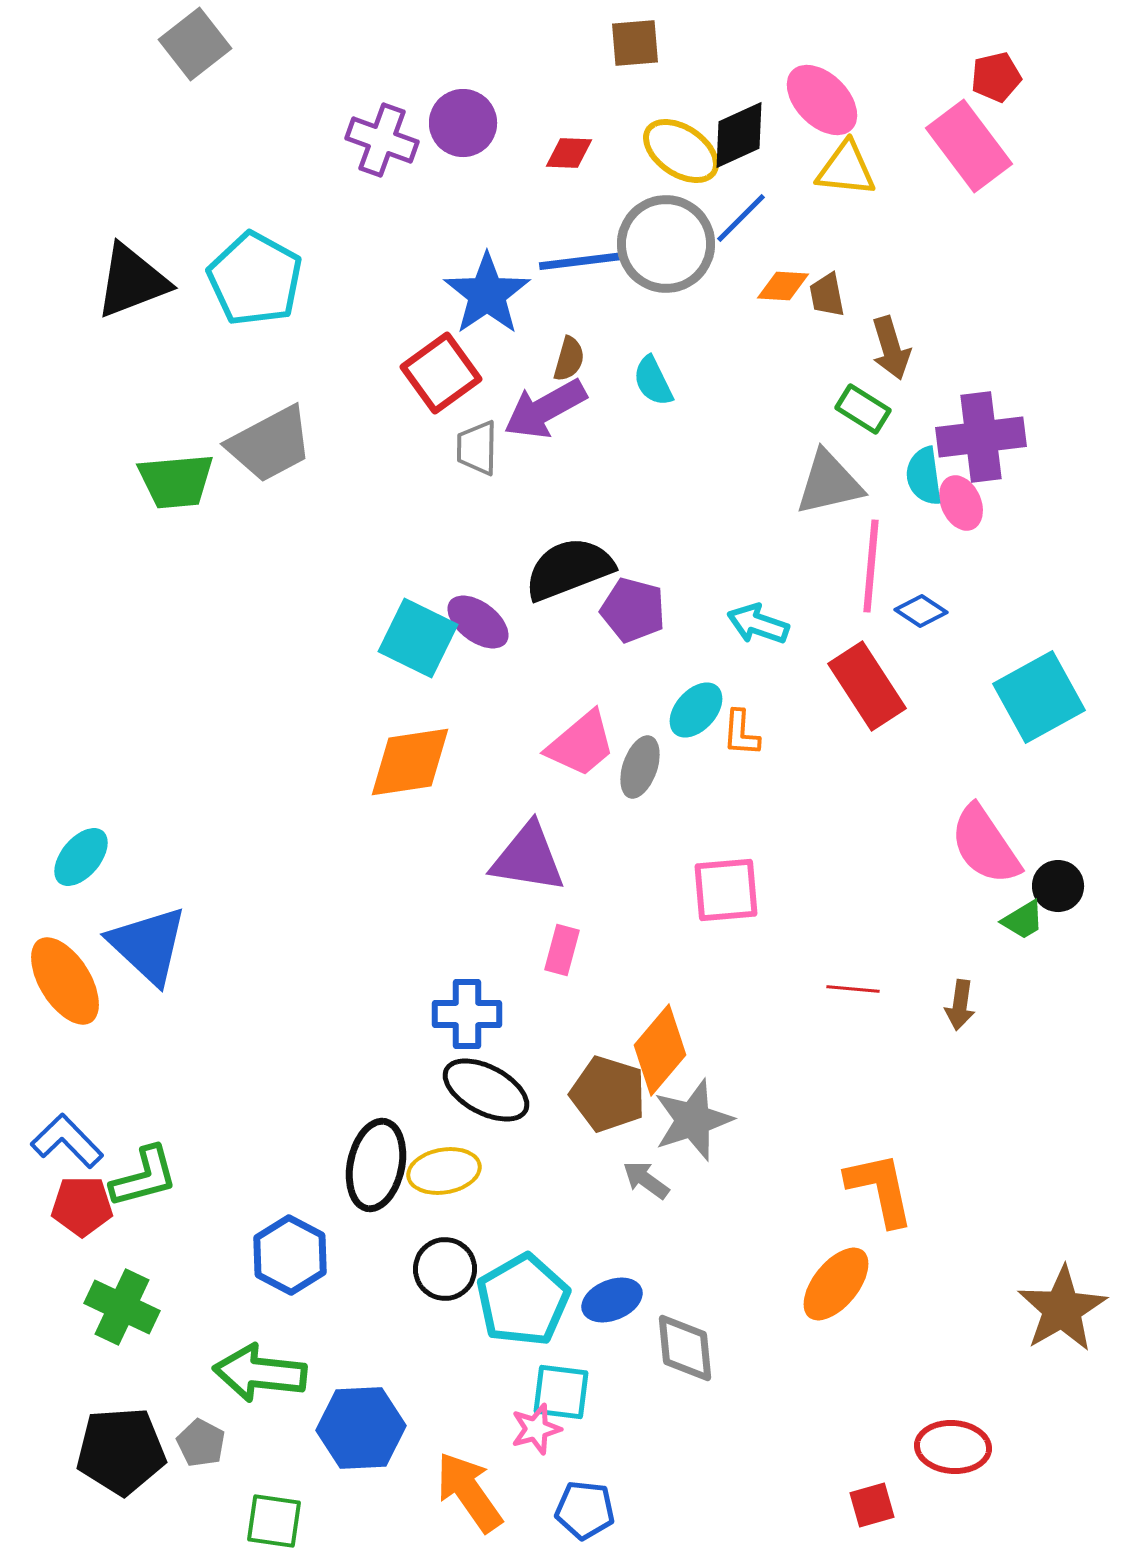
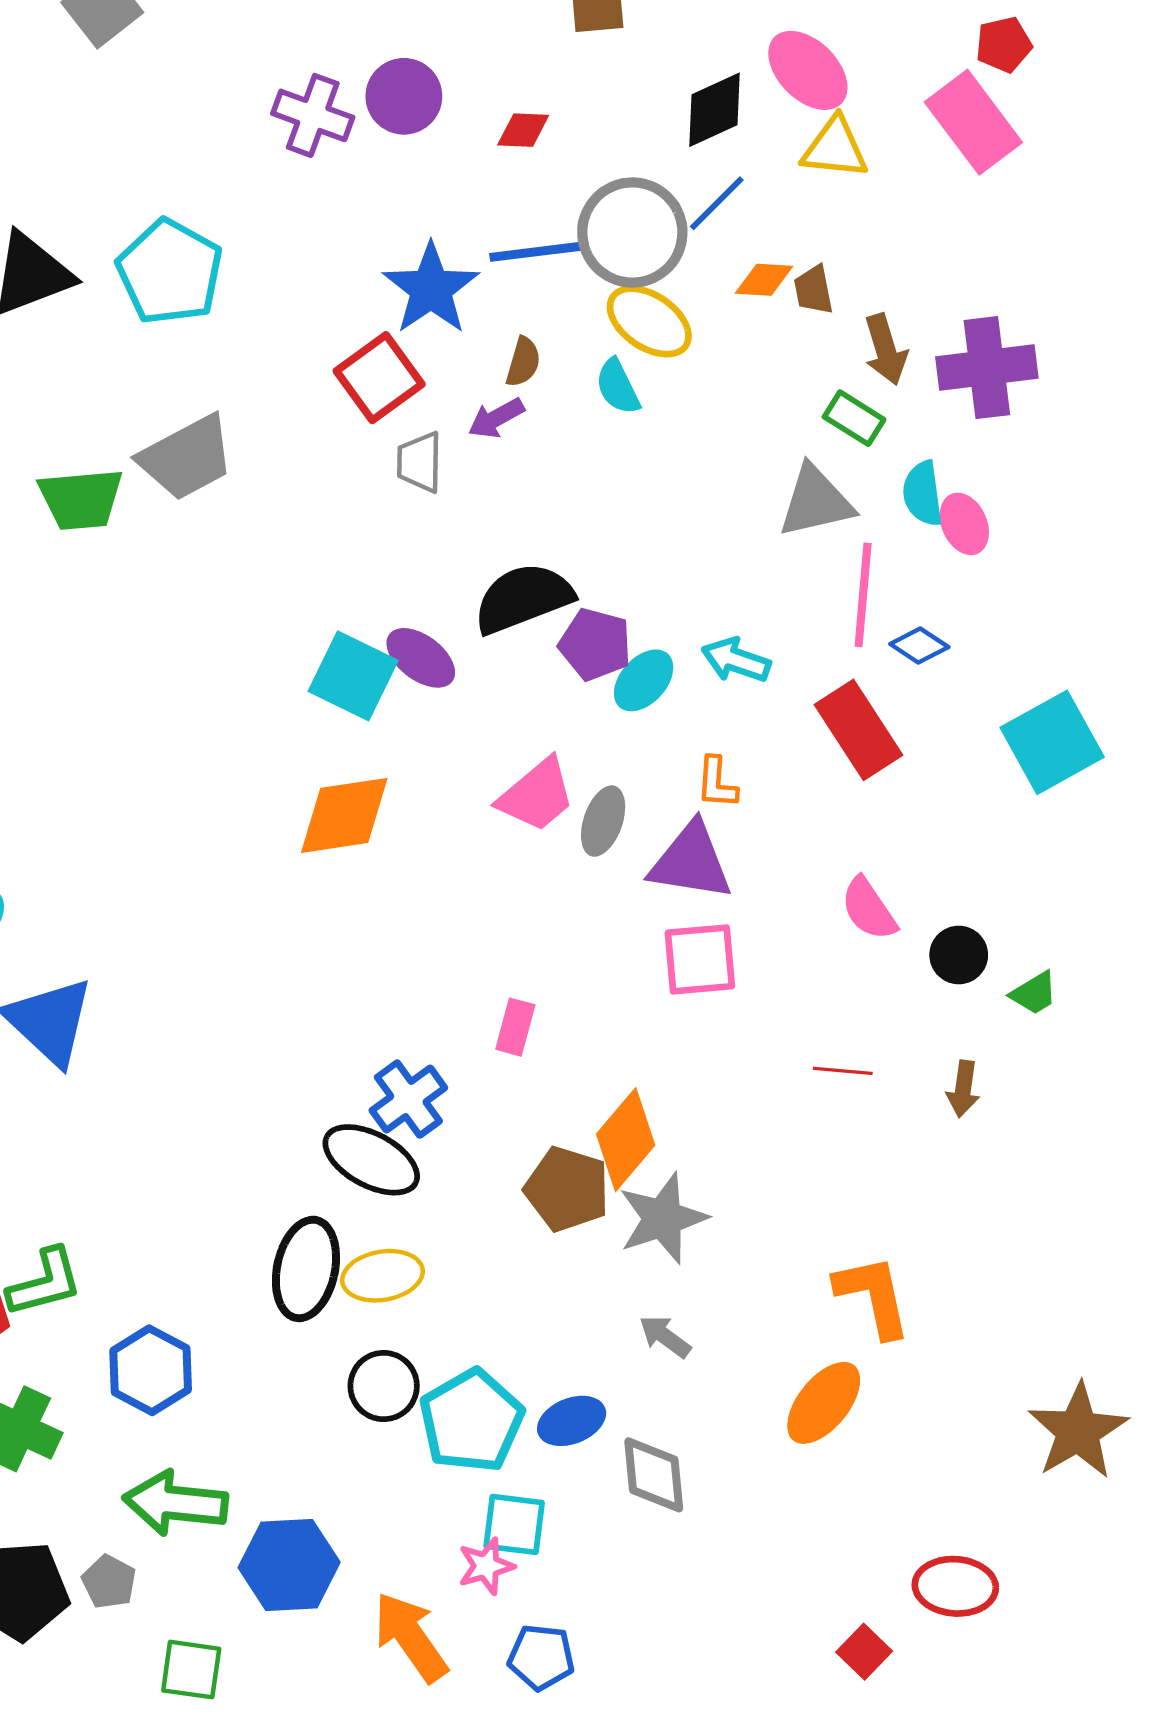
yellow ellipse: (681, 151) -> (649, 321), moved
purple arrow: (545, 409) -> (496, 418), size x0.6
purple cross: (981, 437) -> (987, 368), moved
cyan ellipse: (696, 710) -> (644, 680), moved
pink semicircle: (985, 845) -> (869, 909), moved, size x0.7
purple triangle: (528, 858) -> (691, 862), moved
black circle: (1058, 886) -> (959, 955), moved
blue cross: (467, 1014) -> (408, 1099), turned -36
black ellipse: (486, 1090) -> (371, 1160), moved
gray arrow: (646, 1180) -> (665, 1336), moved
blue hexagon: (290, 1255) -> (151, 1370), moved
red square: (872, 1505) -> (864, 1652), turned -30

